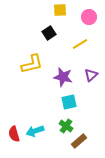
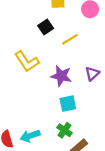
yellow line: (80, 44) -> (70, 39), moved
yellow L-shape: (32, 64) -> (27, 61), turned 70

